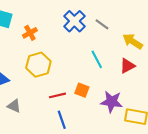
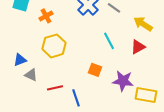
red line: (57, 95) -> (55, 88), moved
gray triangle: (14, 106) -> (31, 75), moved

